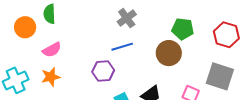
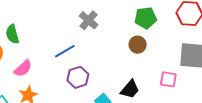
blue line: (122, 47) -> (65, 51), moved
brown circle: (169, 53) -> (138, 45), size x0.7

